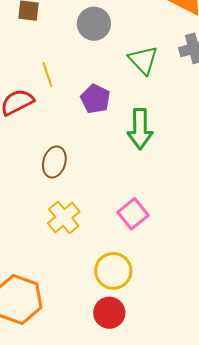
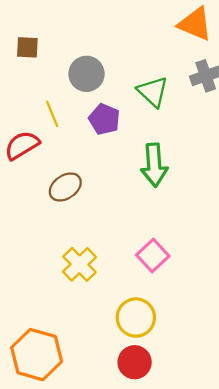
gray circle: (94, 24) -> (86, 74), moved
purple pentagon: (95, 99) -> (104, 119), moved
brown ellipse: (54, 162) -> (65, 187), moved, turned 44

